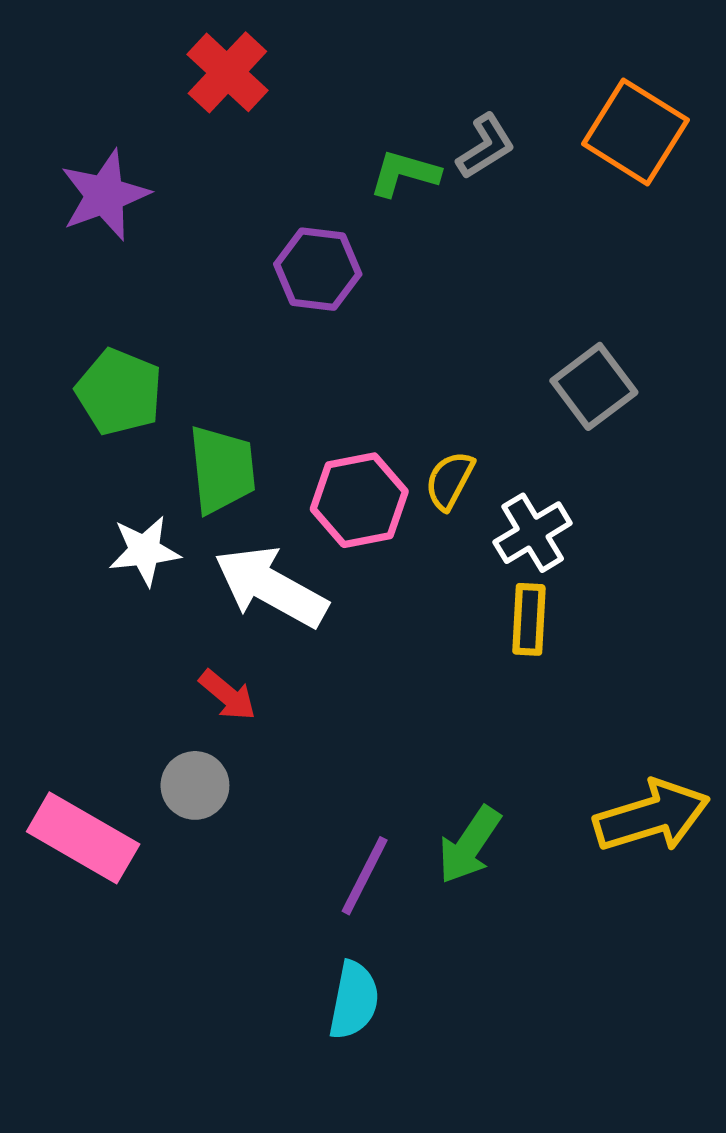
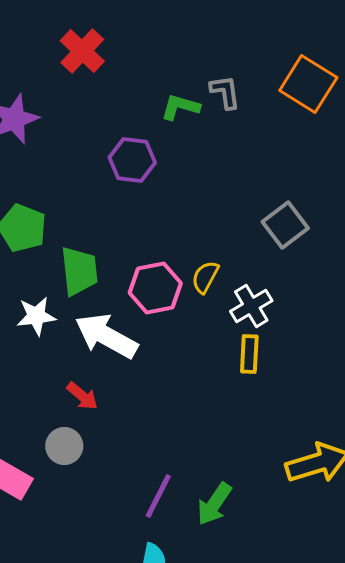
gray L-shape: (486, 146) -> (225, 92), turned -66
green arrow: (469, 845) -> (214, 504), moved

